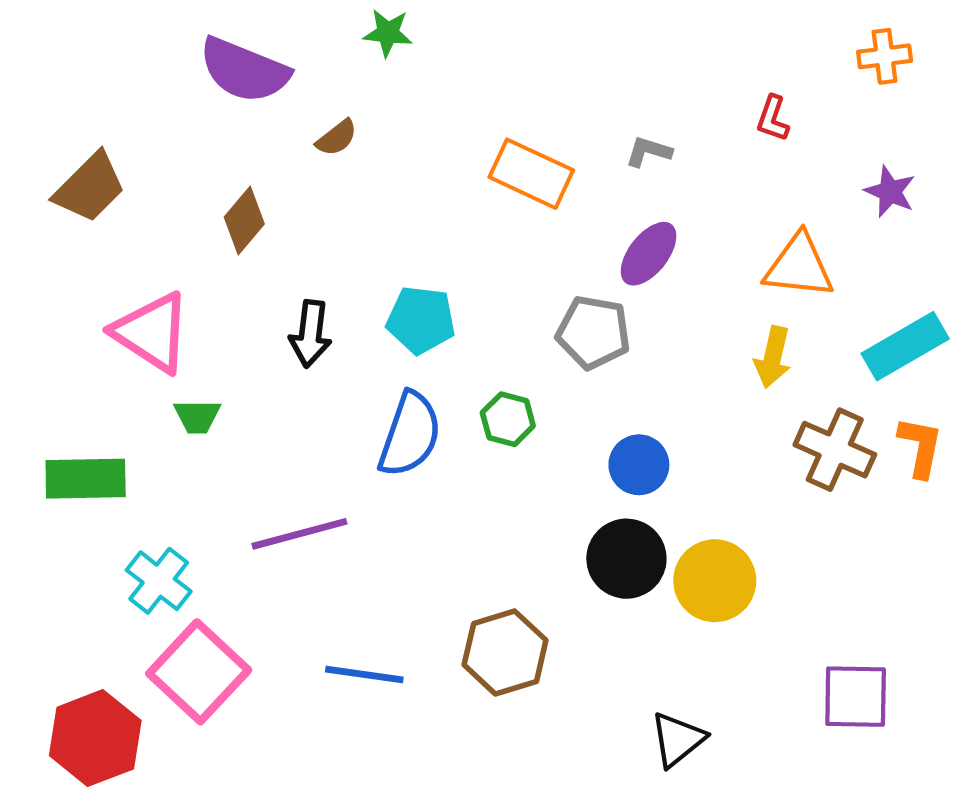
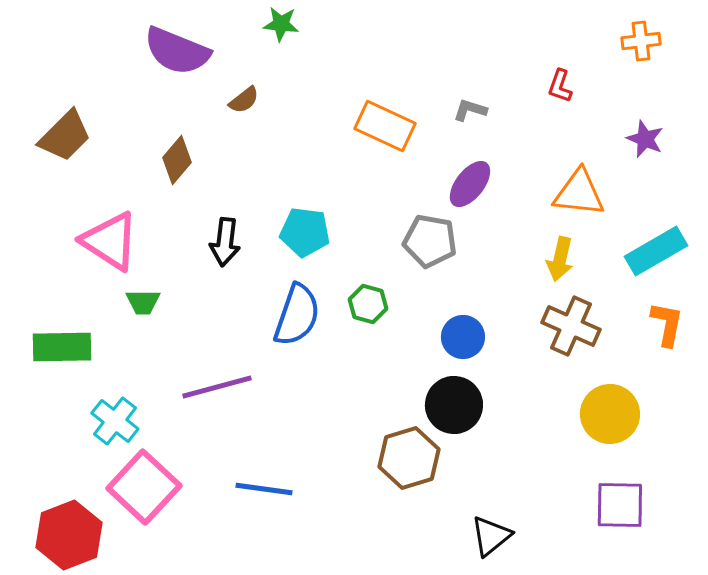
brown cross: (835, 450) -> (571, 326), moved
yellow circle: (715, 581) -> (610, 414), moved
brown hexagon: (505, 652) -> (409, 458), moved

